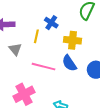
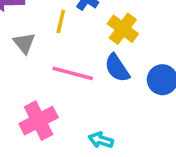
yellow cross: (73, 40) -> (123, 29), turned 30

